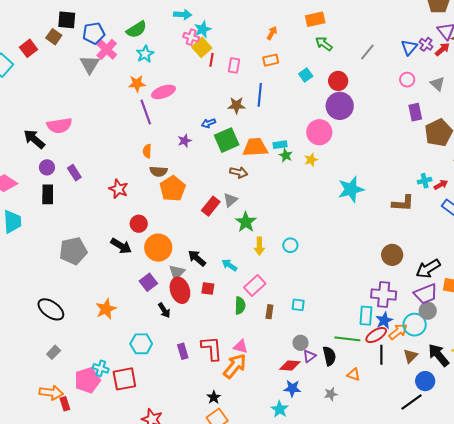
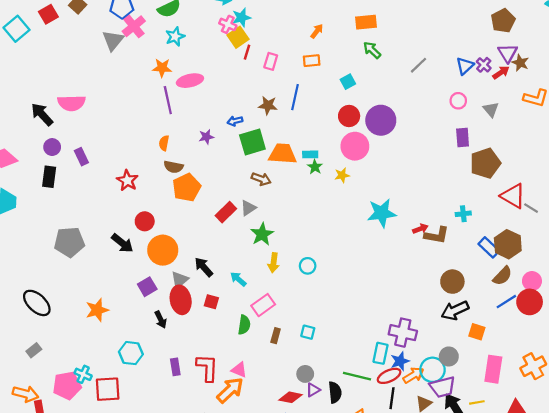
red circle: (338, 81) -> (349, 116), moved
red arrow: (441, 185) -> (420, 229), moved
brown circle: (392, 255) -> (452, 282), moved
purple trapezoid: (426, 294) -> (442, 387), moved

